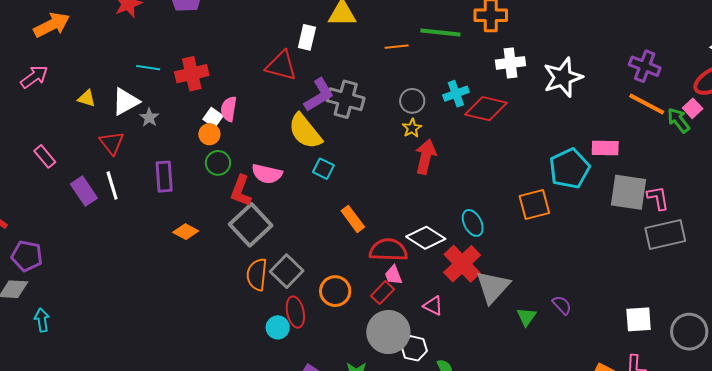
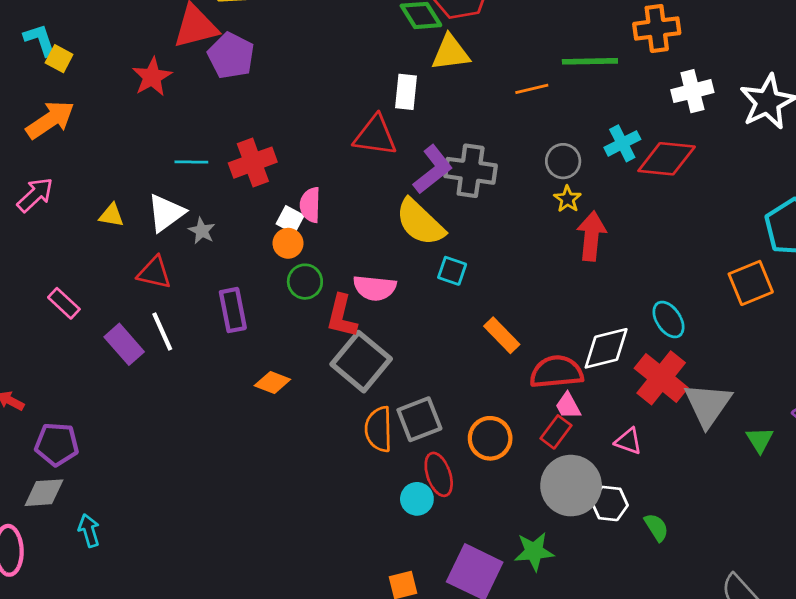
red triangle: (112, 143) -> (154, 273), turned -32
white diamond: (426, 238) -> (606, 348), turned -39
gray square: (287, 271) -> (419, 419), turned 32

